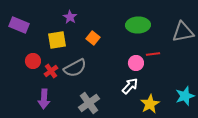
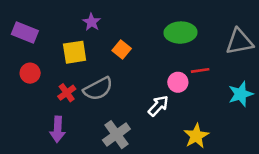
red circle: (33, 61) -> (30, 73), moved
white arrow: (130, 86) -> (158, 106), moved
cyan star: (185, 96) -> (241, 94), moved

